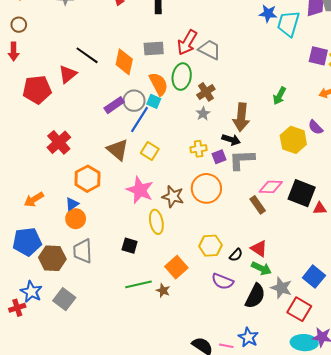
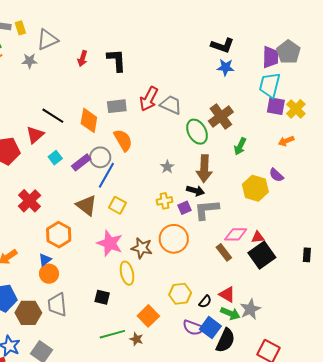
cyan trapezoid: (288, 24) -> (270, 85), moved
green ellipse: (182, 77) -> (197, 132), moved, turned -35
brown cross: (206, 92) -> (221, 116), moved, size x1.4
cyan square: (154, 101) -> (55, 158), moved, turned 32
black square: (302, 193) -> (262, 255), moved, turned 36
red triangle: (320, 208) -> (258, 237), moved
blue square: (314, 277) -> (210, 328), moved
gray star: (281, 288) -> (250, 309), moved, turned 30

